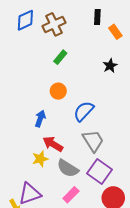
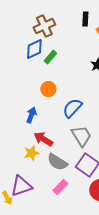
blue diamond: (25, 20) -> (34, 49), moved

